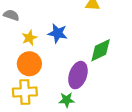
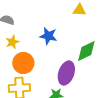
yellow star: (29, 38) -> (12, 42), moved

